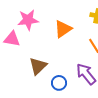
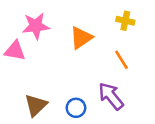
brown triangle: (38, 66) -> (36, 105), moved

